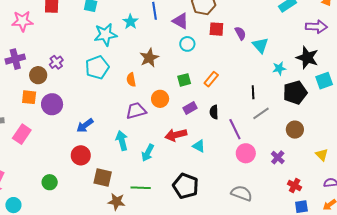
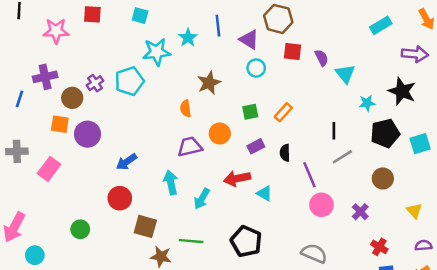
cyan pentagon: (97, 67) -> (129, 81), moved
cyan square: (324, 81) -> (420, 144), moved

